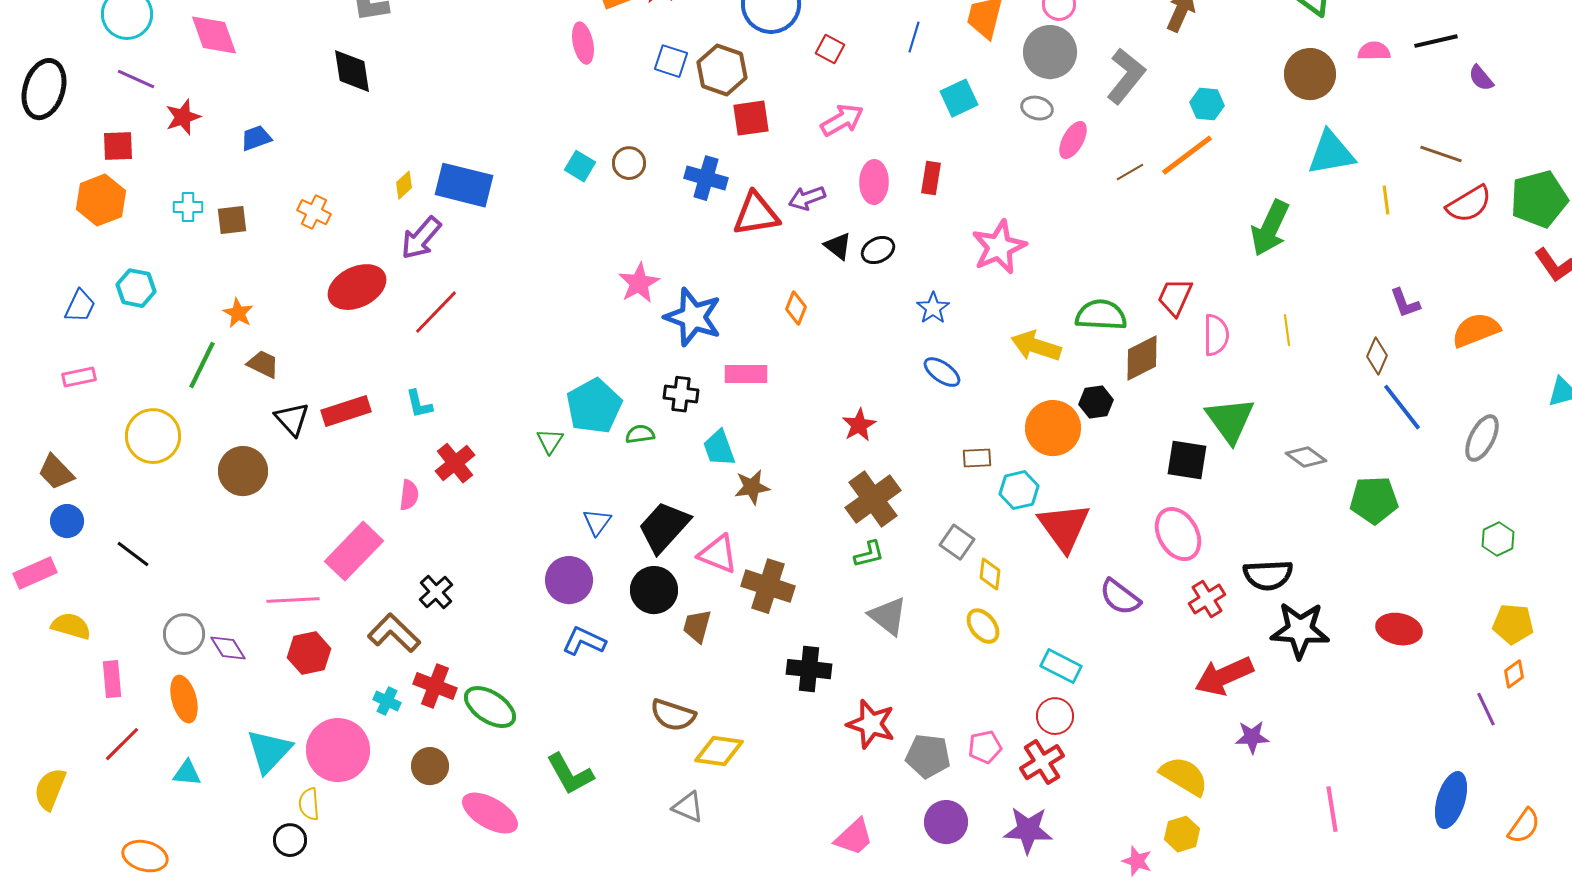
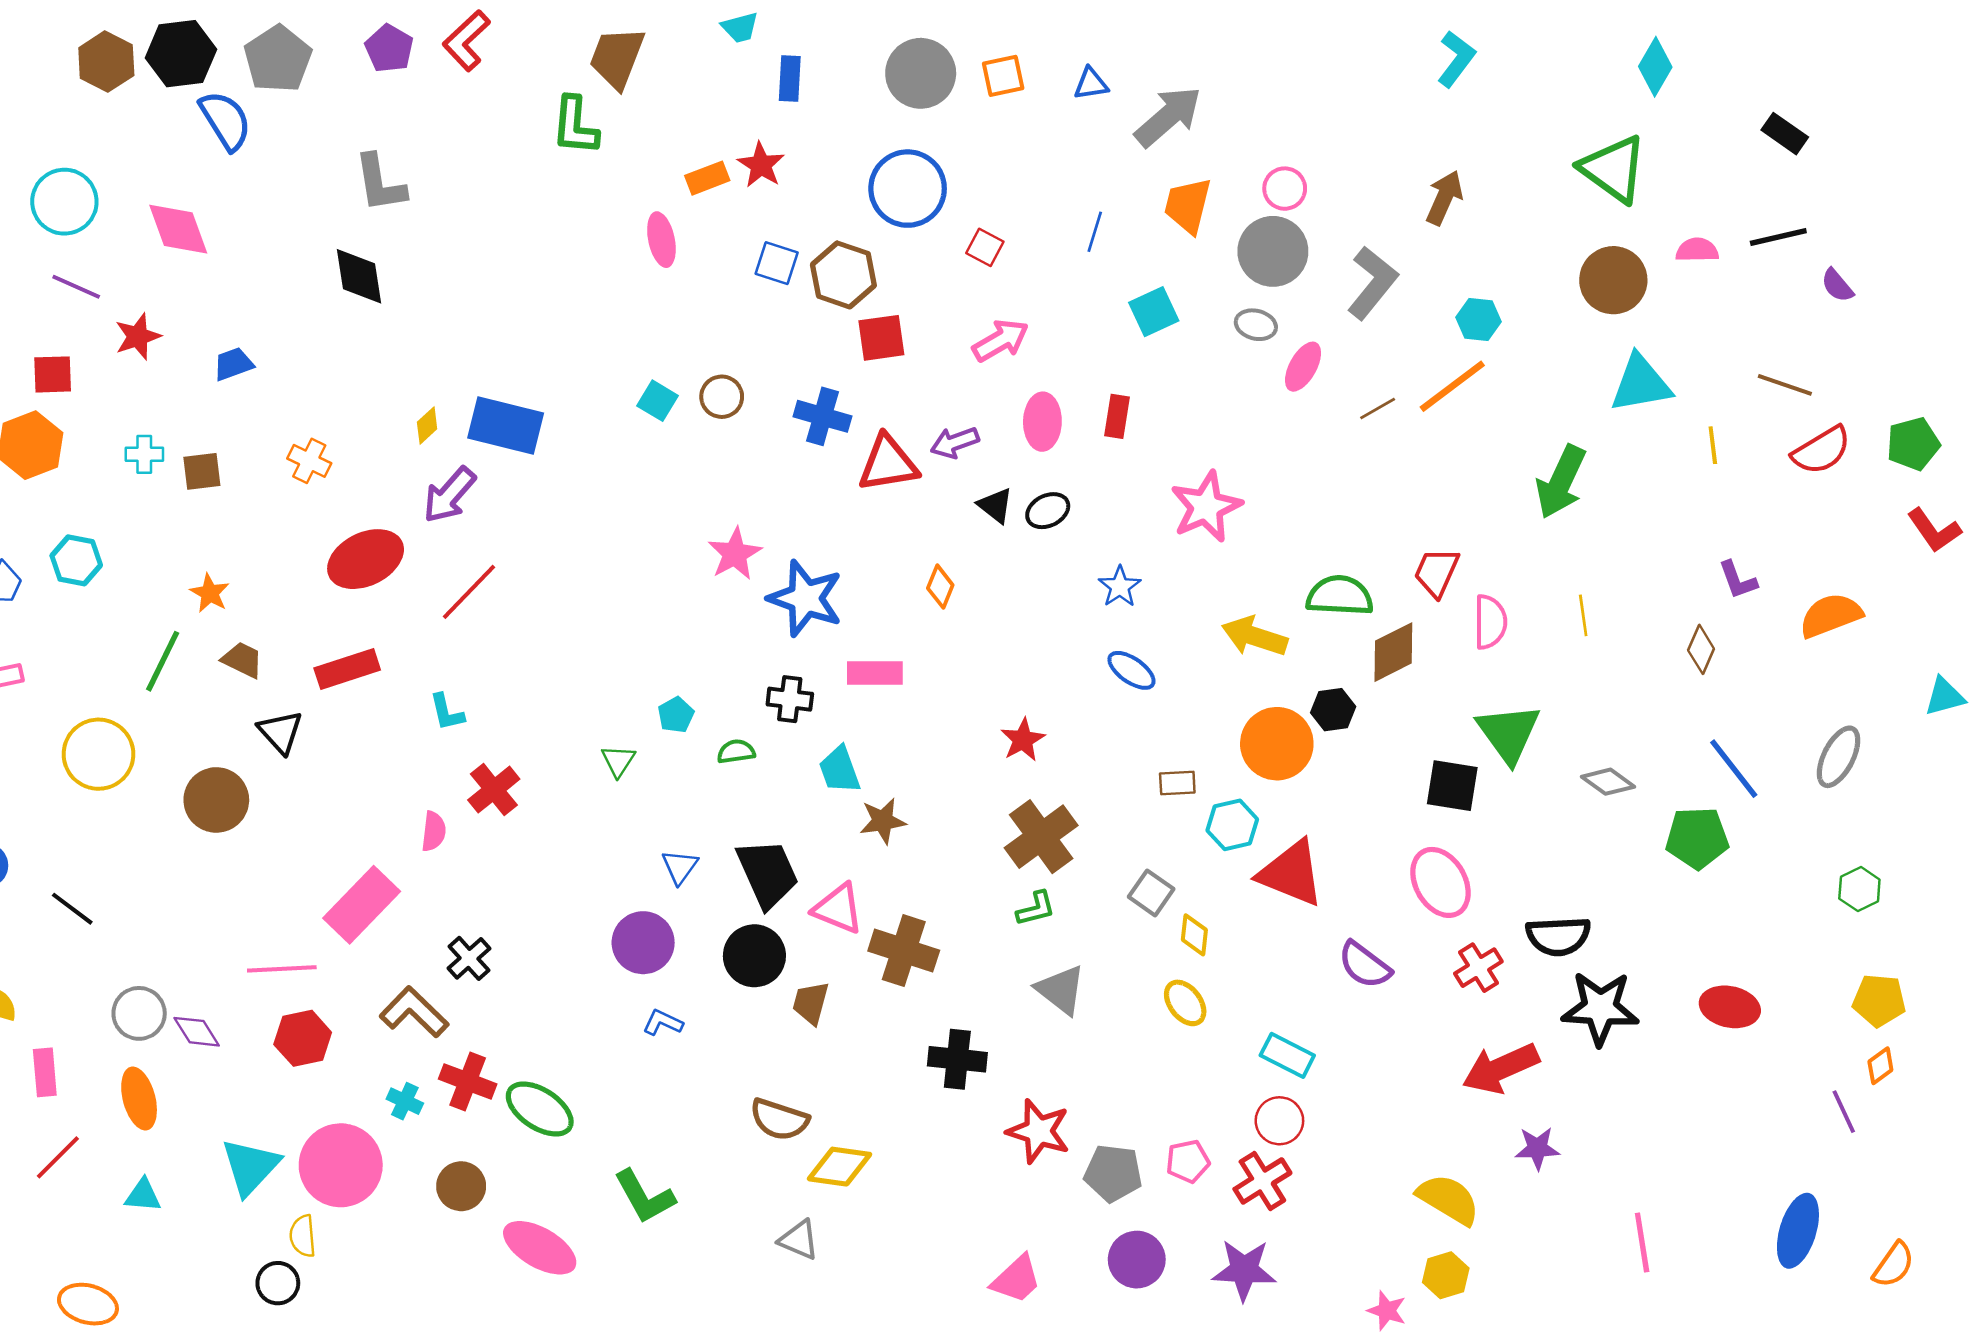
green pentagon: (1539, 199) -> (1913, 444), size x0.7
cyan pentagon: (594, 406) -> (676, 715), size x0.5
blue line: (1402, 407) -> (1734, 769), moved
red rectangle: (346, 411) -> (347, 669), moved
black trapezoid: (664, 527) -> (768, 873), turned 114
red triangle: (1064, 527) -> (1291, 873), turned -32
blue L-shape: (584, 641) -> (663, 1023), size x0.7

